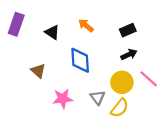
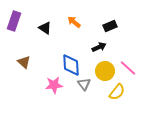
black arrow: (129, 54) -> (99, 47), moved
blue diamond: (80, 60) -> (71, 65), moved
brown triangle: (38, 71) -> (24, 62), moved
yellow semicircle: (120, 108) -> (117, 92), moved

